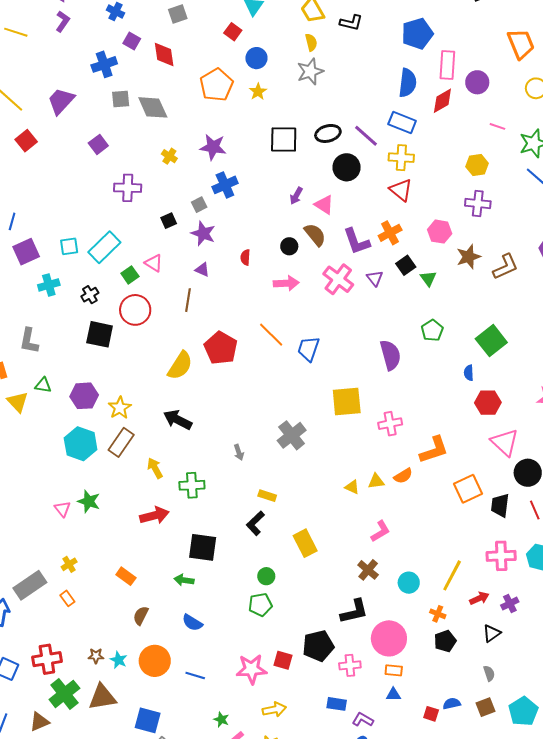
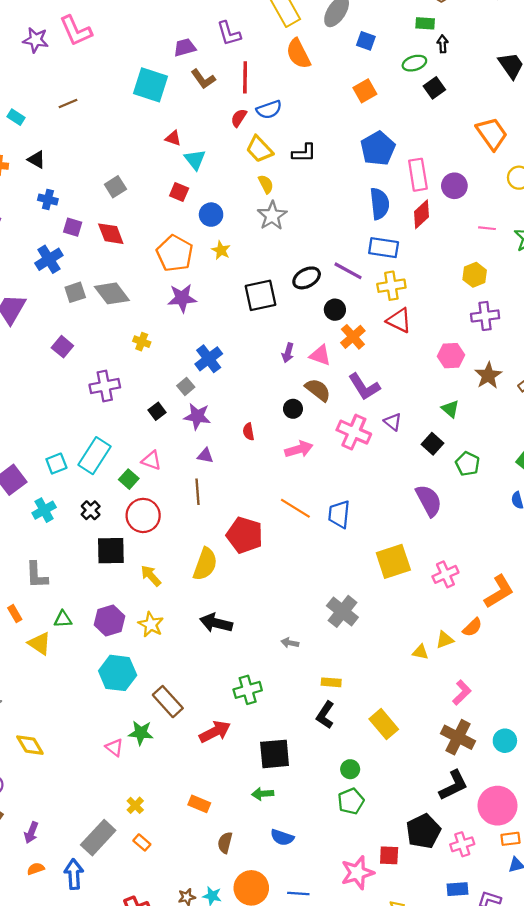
purple star: (213, 147) -> (182, 298), moved
black circle: (347, 167) -> (335, 310), size x0.7
orange cross: (390, 233) -> (353, 337), moved
black square: (406, 265) -> (432, 444), moved
brown rectangle: (121, 442) -> (168, 702), moved, turned -64
gray arrow: (239, 452) -> (290, 643), turned 133
yellow arrow: (155, 468) -> (151, 576), moved
brown cross: (368, 570) -> (458, 737), size x1.4

